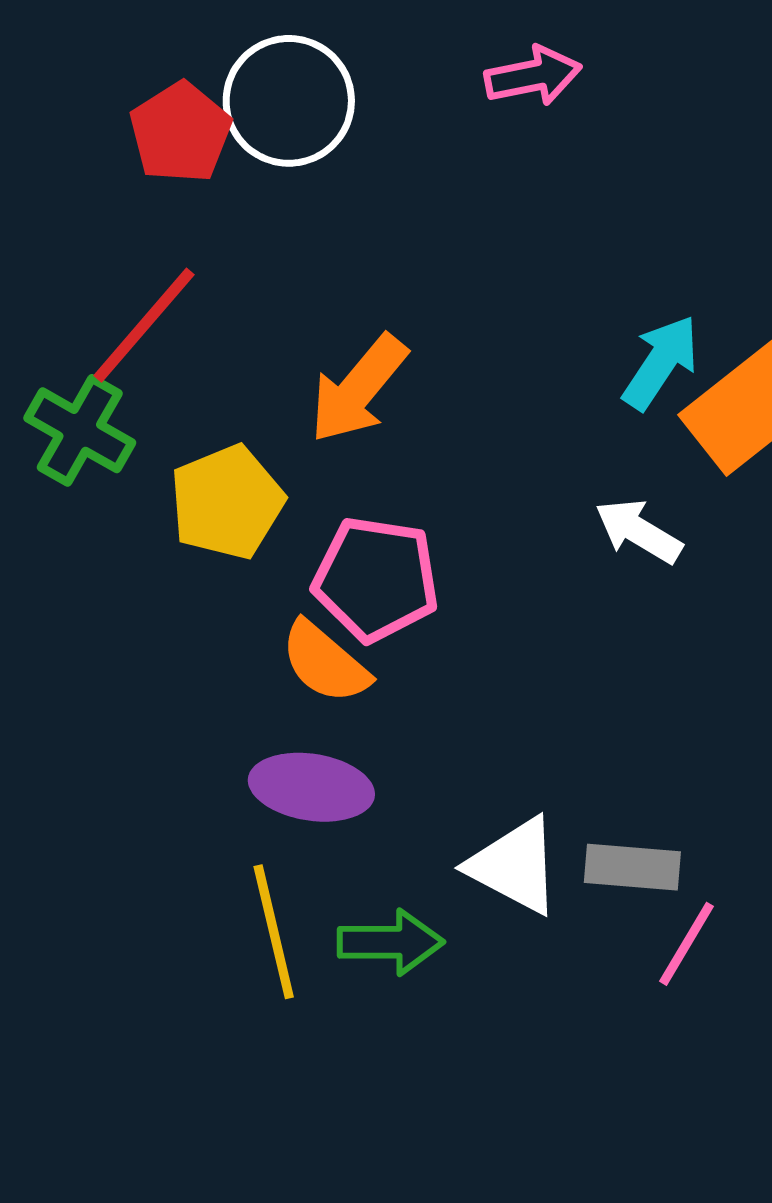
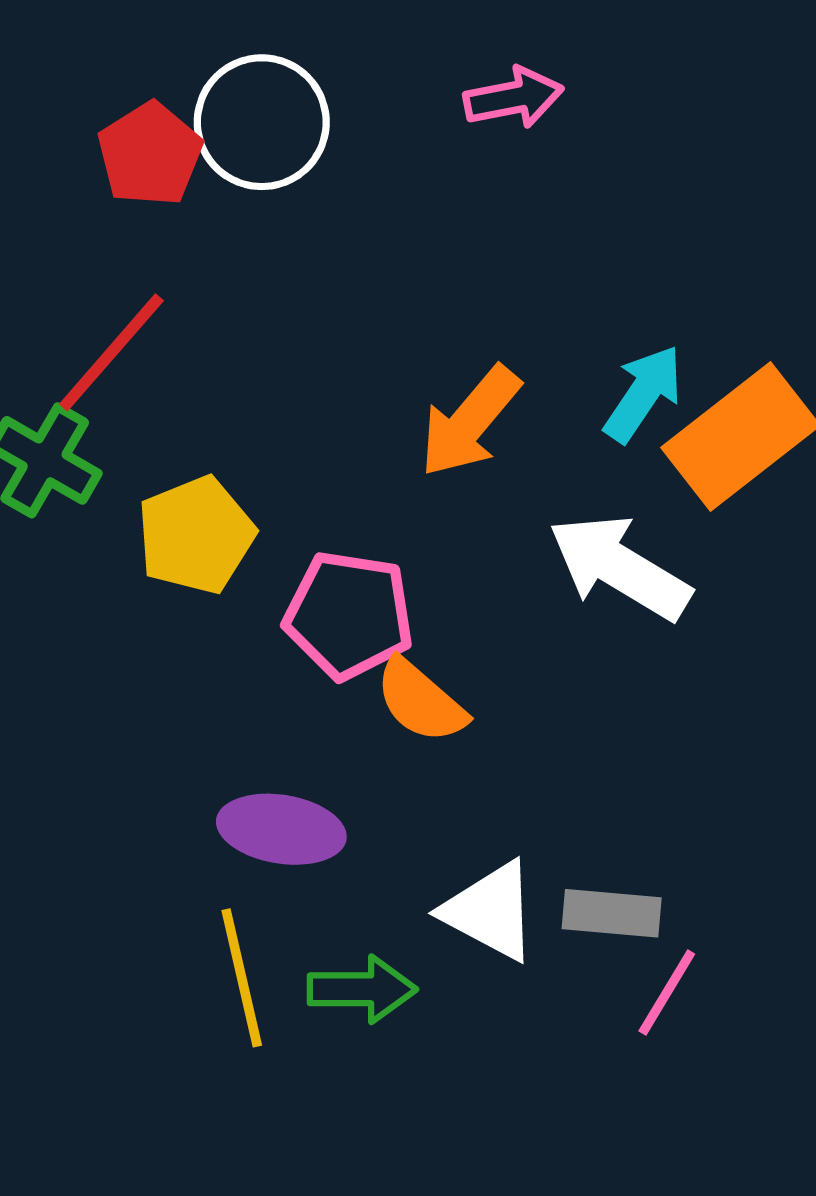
orange arrow: (358, 389) -> (470, 421), moved
white arrow: (639, 531) -> (620, 567), size x1.6
orange semicircle: (325, 662) -> (421, 701), moved

